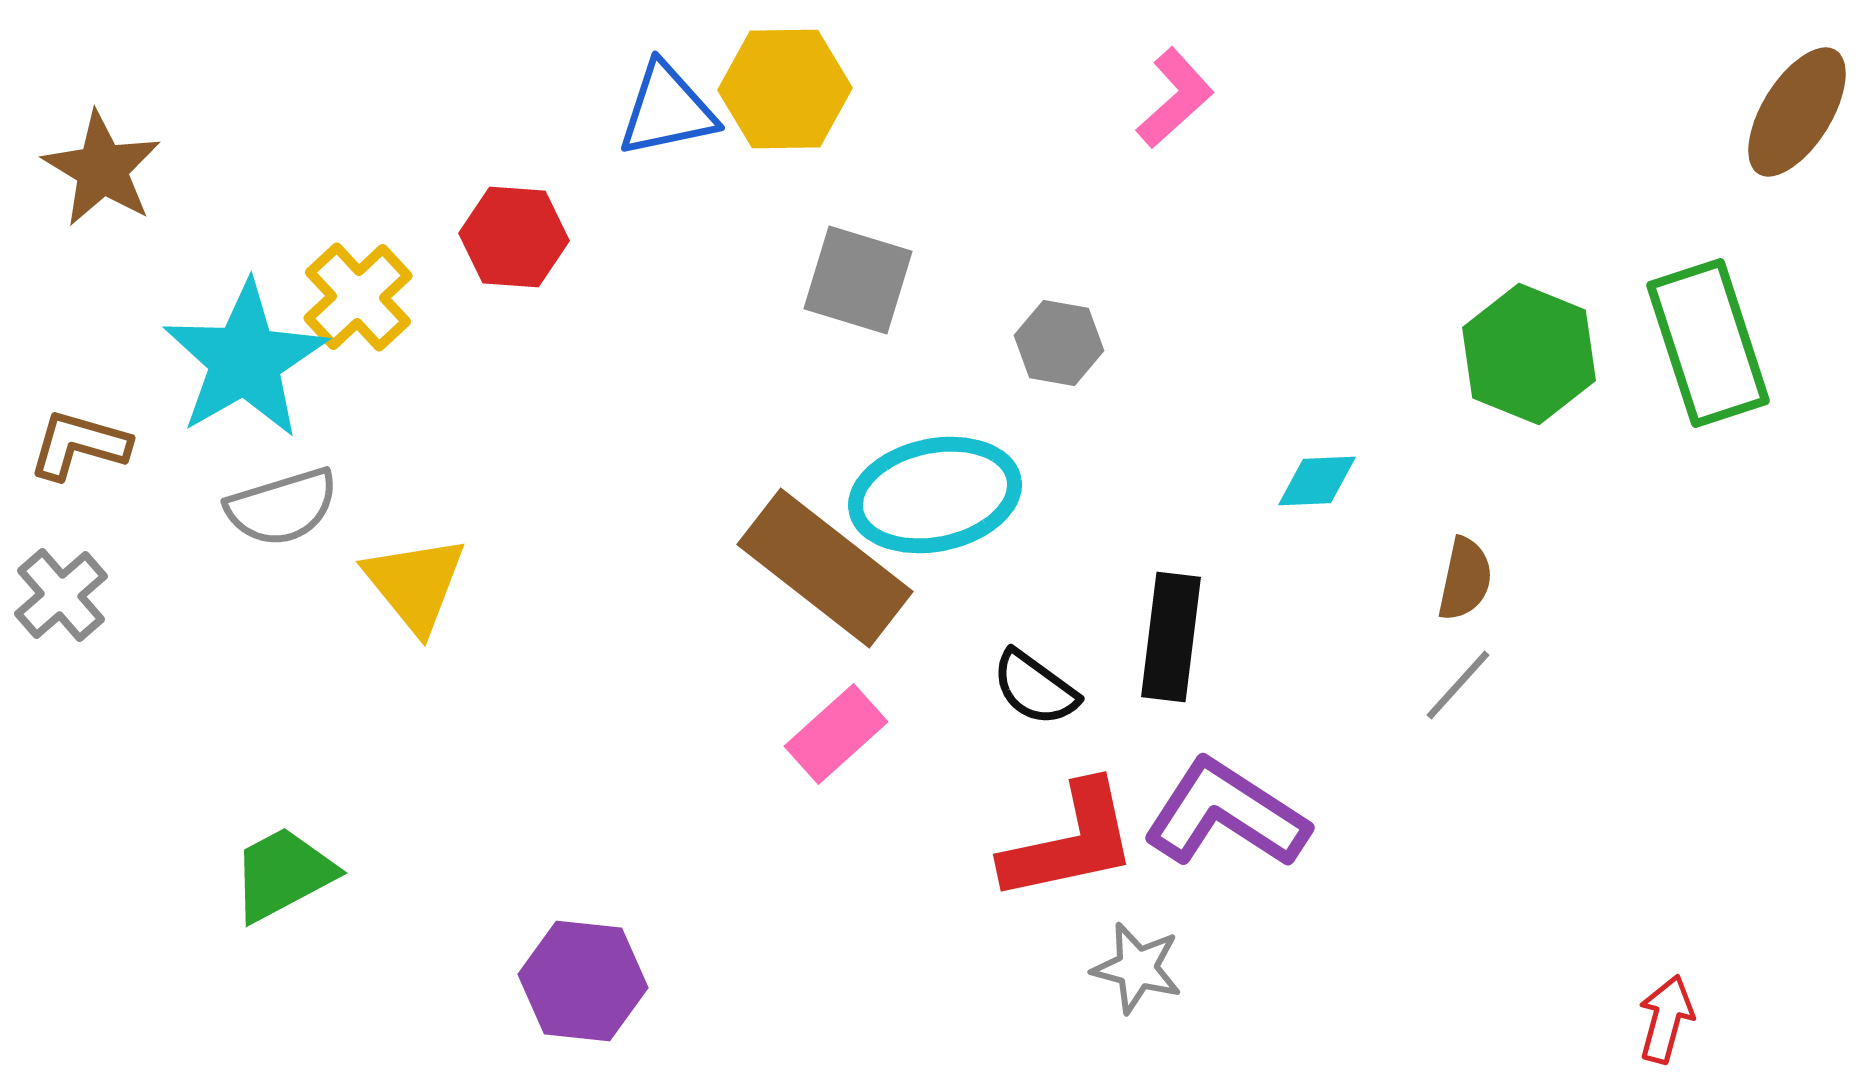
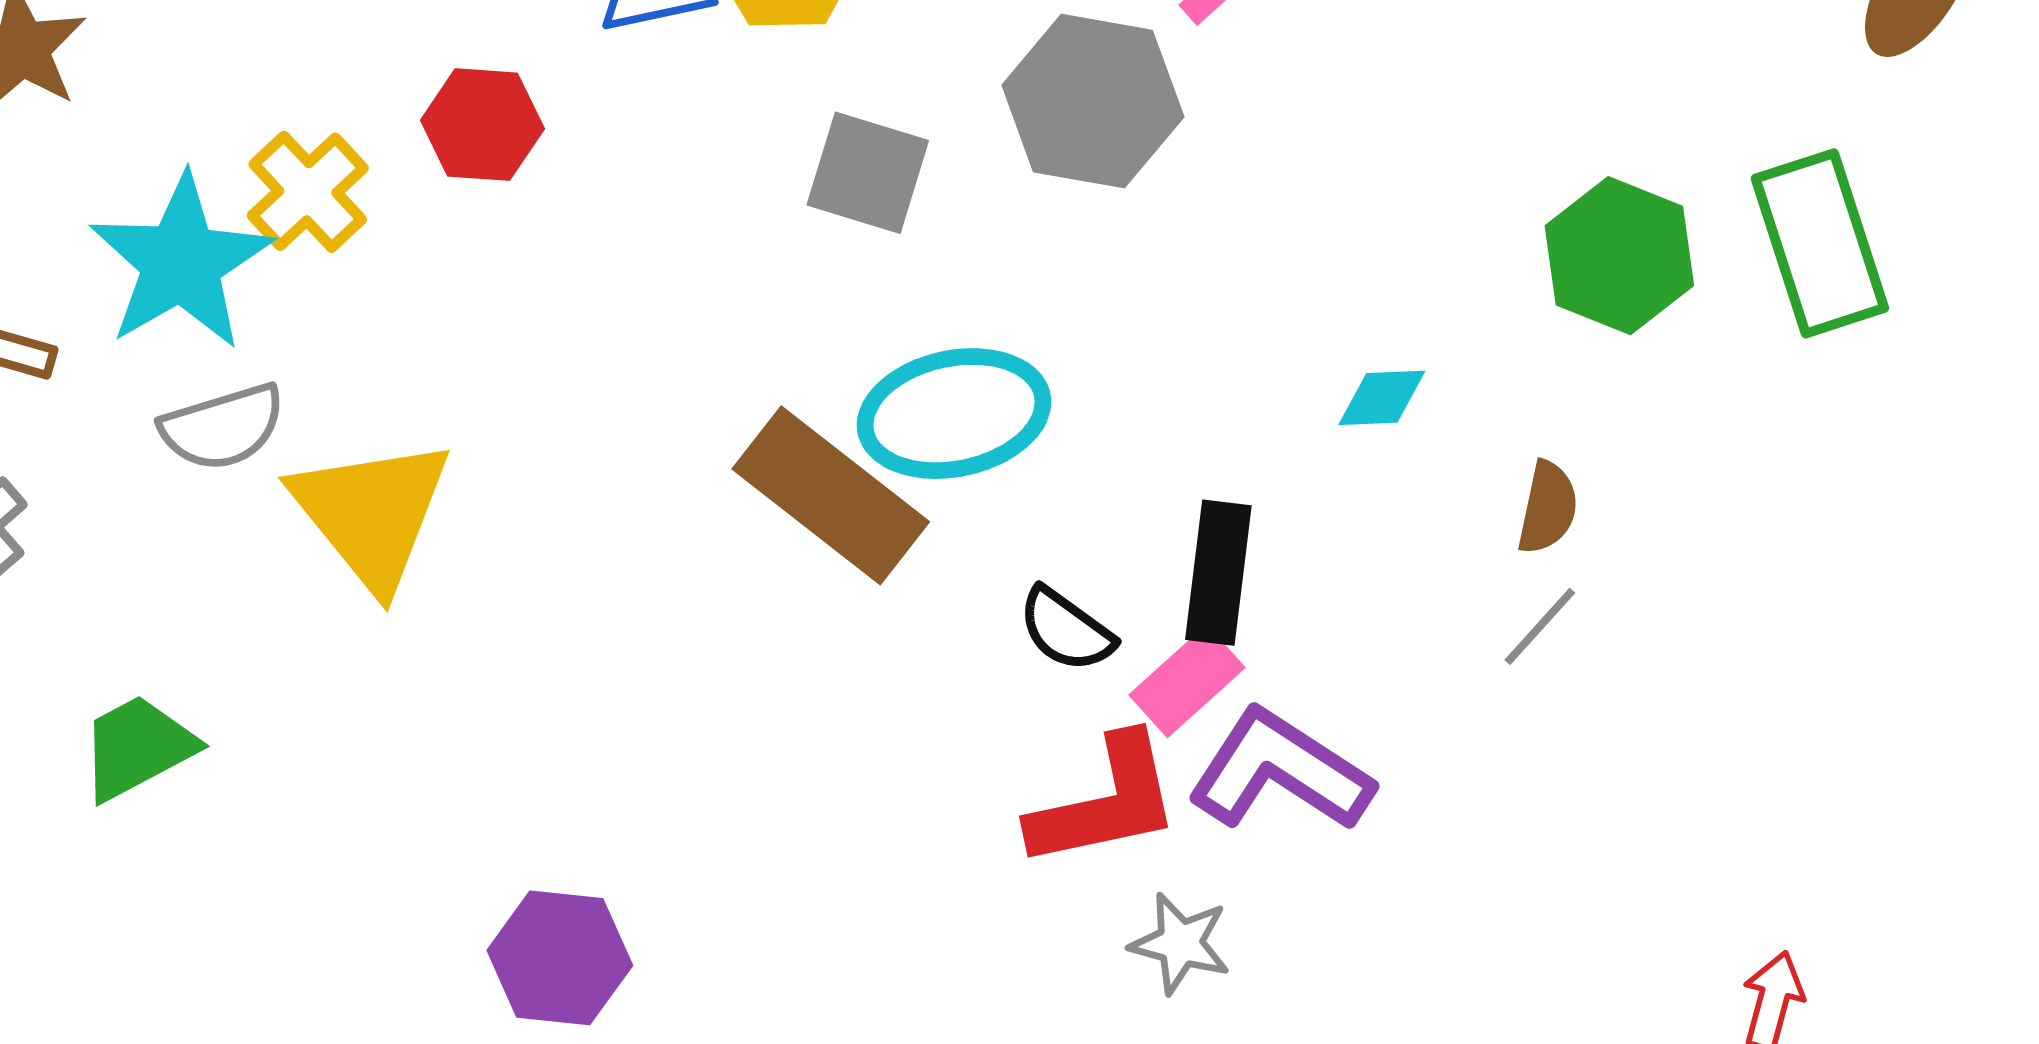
gray hexagon: (1059, 343) -> (1093, 101), moved, size x1.8
yellow triangle: (415, 584) -> (372, 513), size x1.4
pink rectangle: (836, 734) -> (1187, 681), moved
green trapezoid: (283, 874) -> (137, 747), moved

